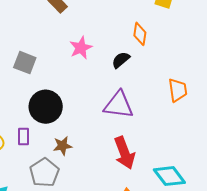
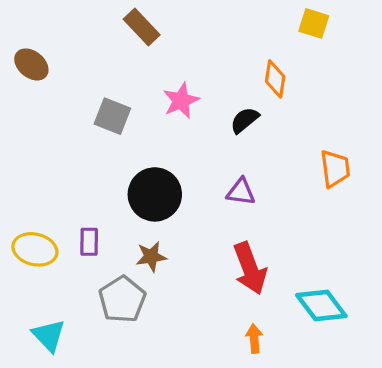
gray square: (25, 63) -> (112, 116), moved
purple triangle: (119, 105) -> (241, 192), size x0.6
black circle: (46, 107) -> (155, 194), moved

